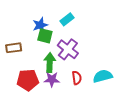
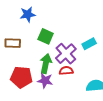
cyan rectangle: (67, 19) -> (89, 44), moved
blue star: (40, 25) -> (28, 14), moved
red semicircle: (77, 78) -> (66, 71), moved, turned -96

